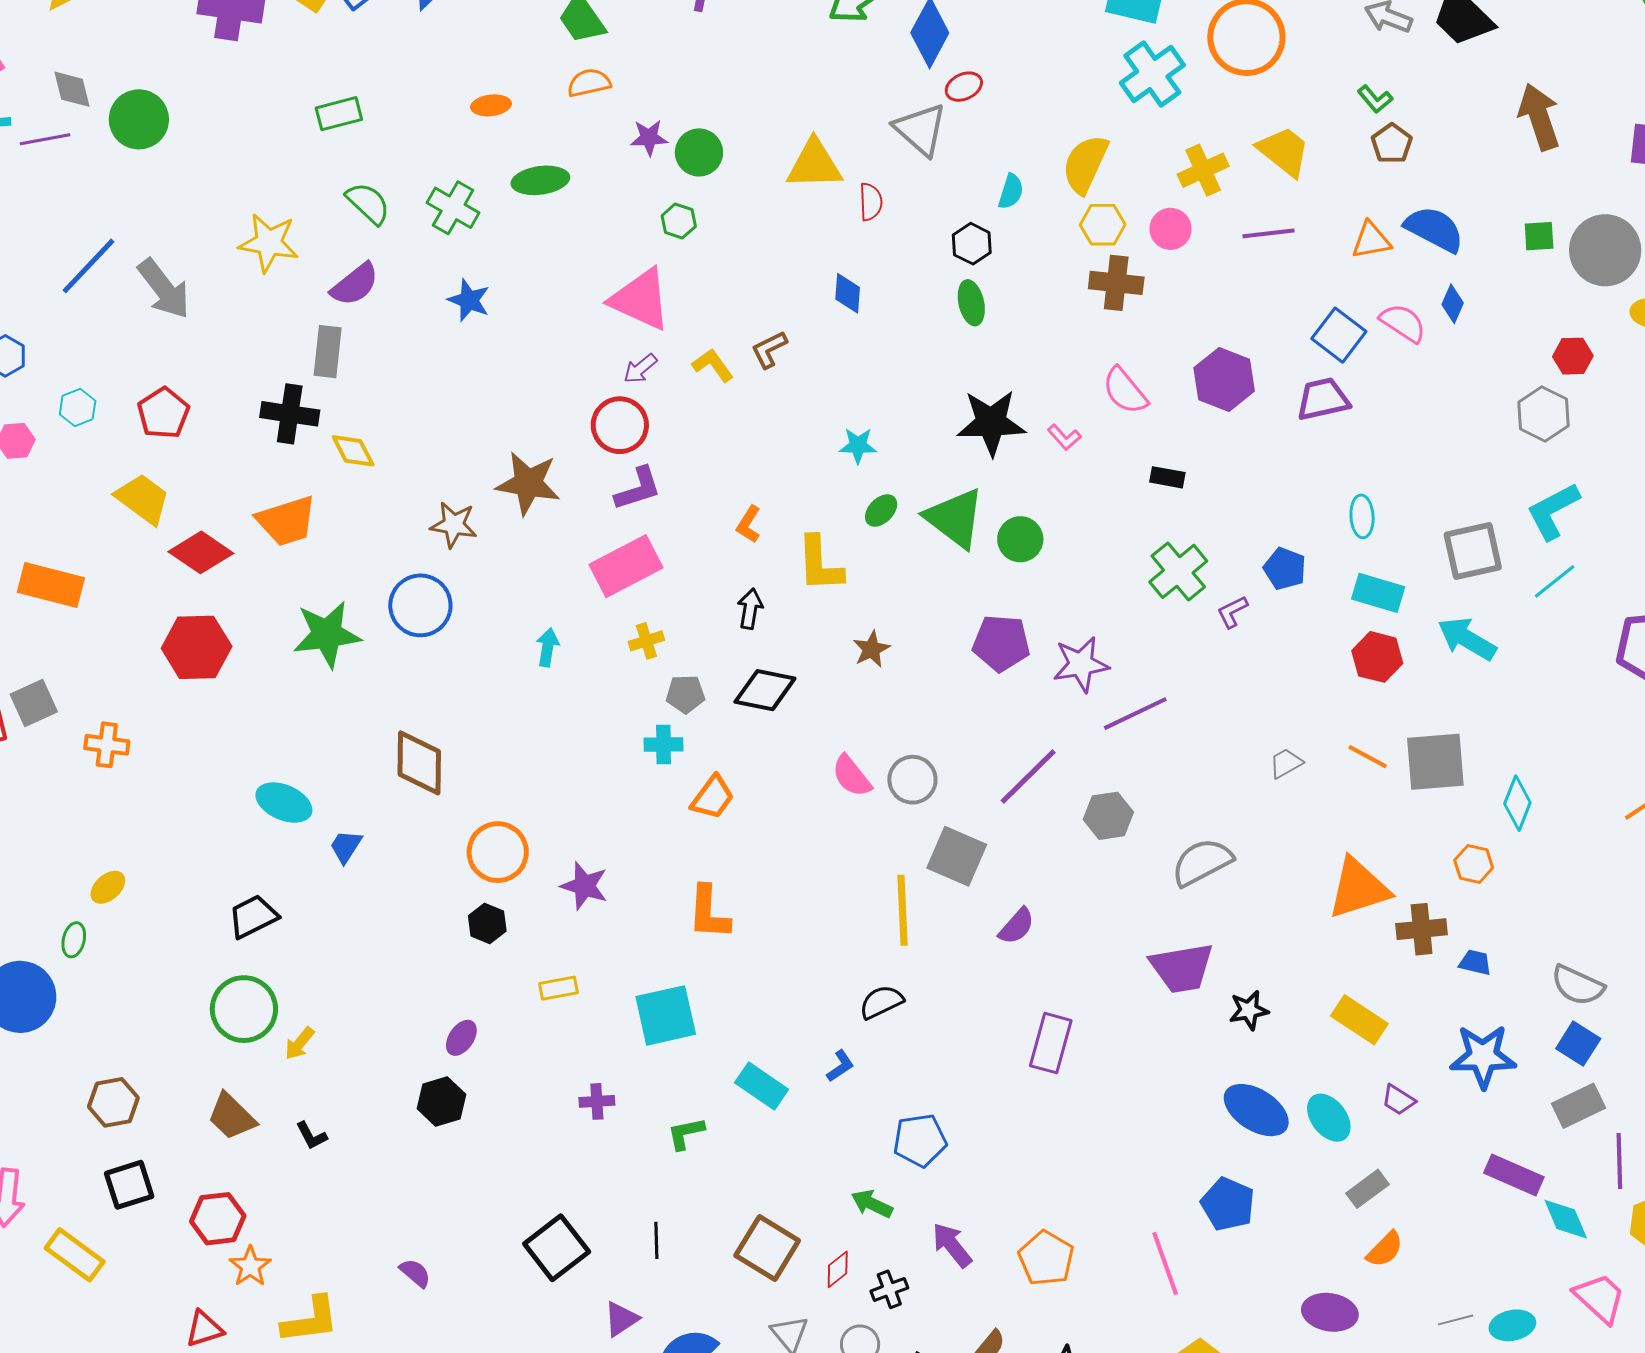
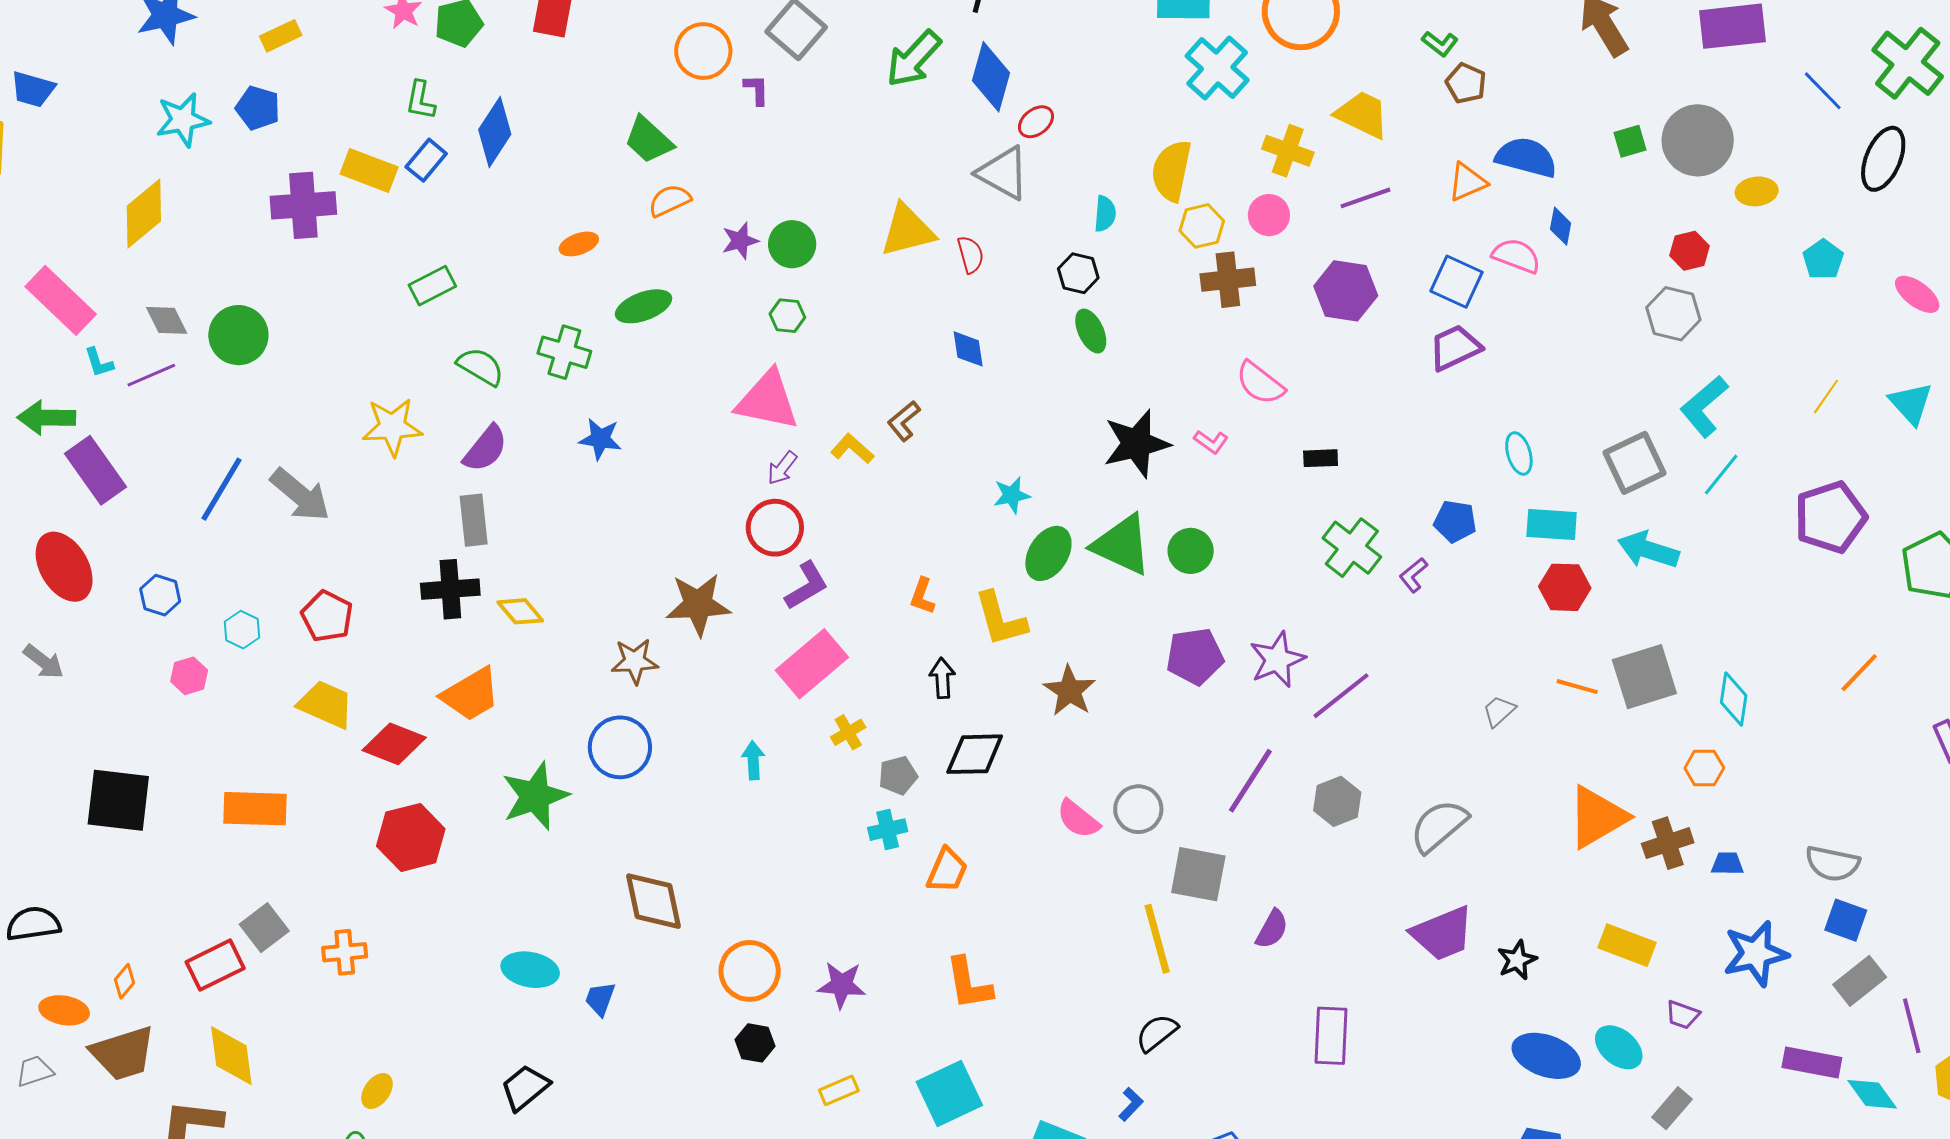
yellow cross: (1203, 170) -> (1288, 151), turned -33
purple hexagon: (1224, 379) -> (1346, 291), moved
green ellipse: (881, 510) -> (1048, 553), size x1.6
brown star: (871, 649) -> (1070, 691), size x1.4

